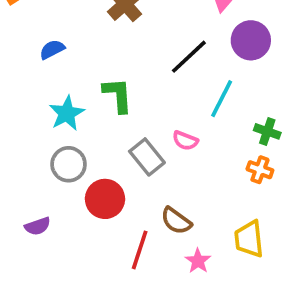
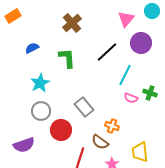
green L-shape: (118, 95) -> (67, 58), moved
pink semicircle: (185, 141) -> (131, 98), moved
orange cross: (260, 170) -> (112, 126), moved
purple semicircle: (38, 226) -> (24, 145), size x1.5

